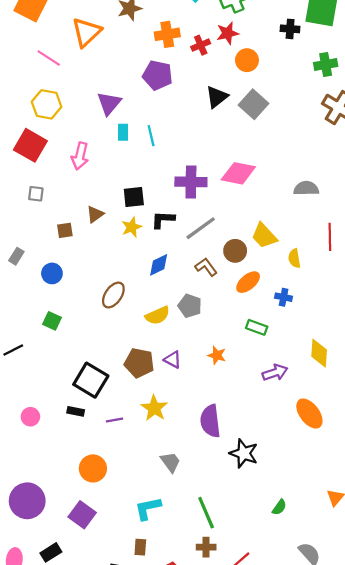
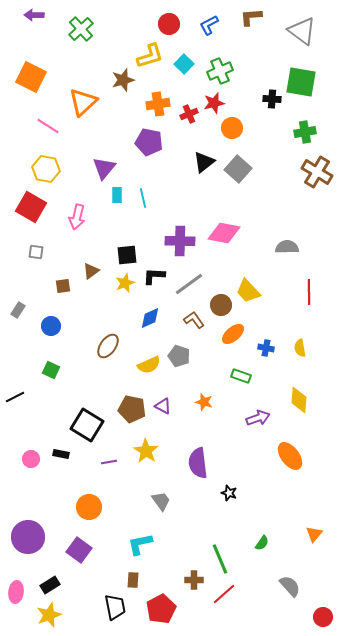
yellow semicircle: (294, 258) -> (300, 348), moved
black rectangle: (76, 411) -> (61, 454), moved
black star: (244, 453) -> (229, 493), size x0.6
green line: (206, 513) -> (220, 559), moved

